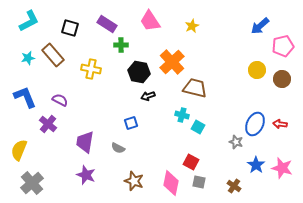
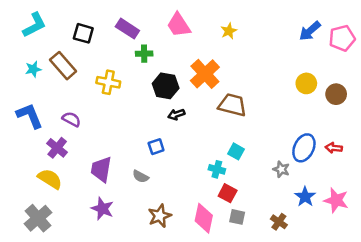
pink pentagon: (283, 46) -> (342, 38), moved
cyan cross: (182, 115) -> (217, 169), moved
yellow semicircle: (19, 150) -> (50, 179), moved, turned 100
brown star: (134, 181) -> (160, 216), turned 30

